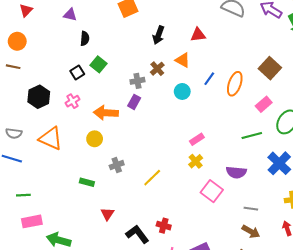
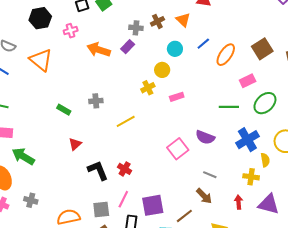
yellow circle: (95, 139) -> (162, 70), moved
yellow cross: (196, 161) -> (148, 88), moved

